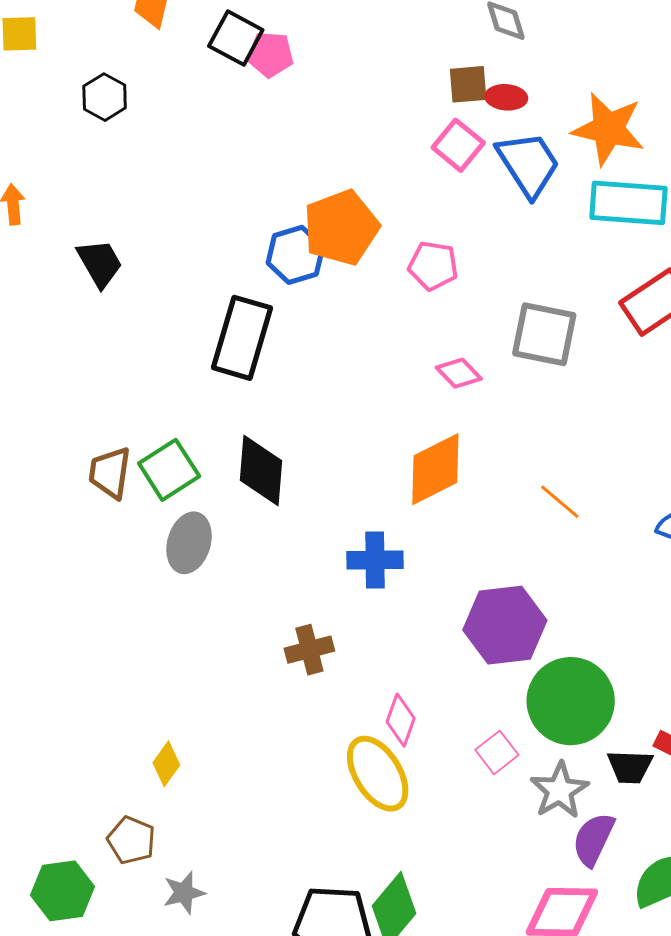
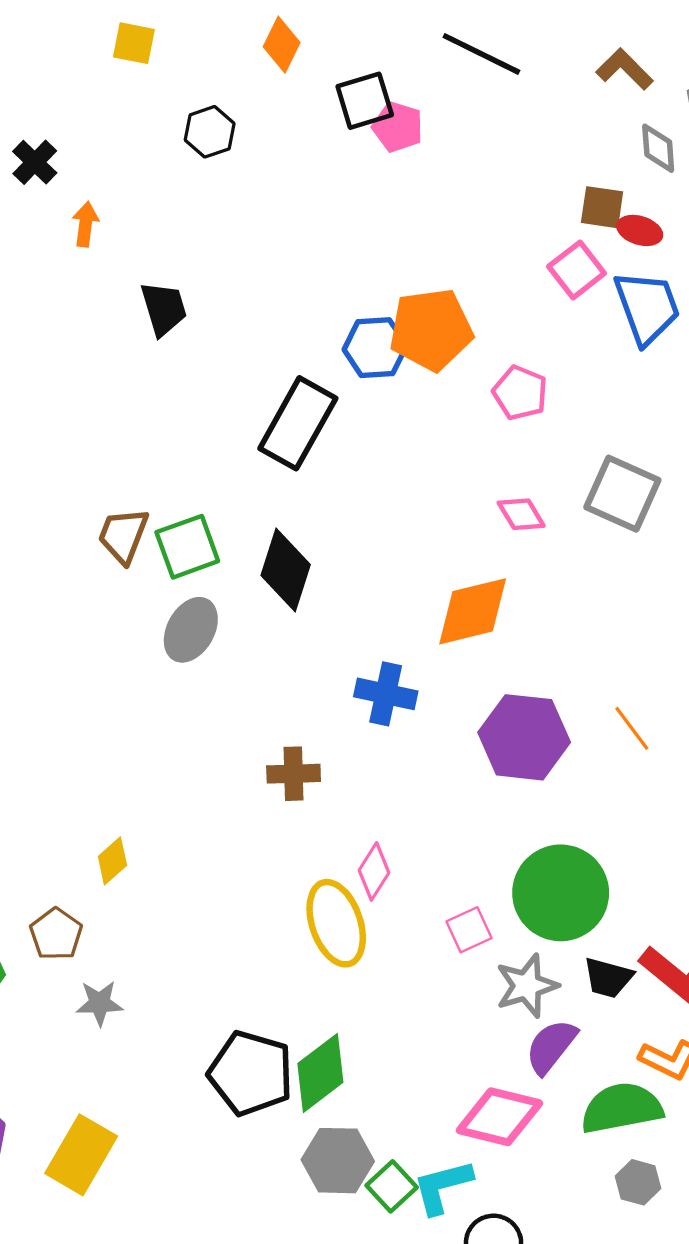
black square: (236, 38) -> (365, 101), turned 32
orange line: (560, 502) -> (632, 728), moved
purple hexagon: (505, 625) -> (524, 737), moved

